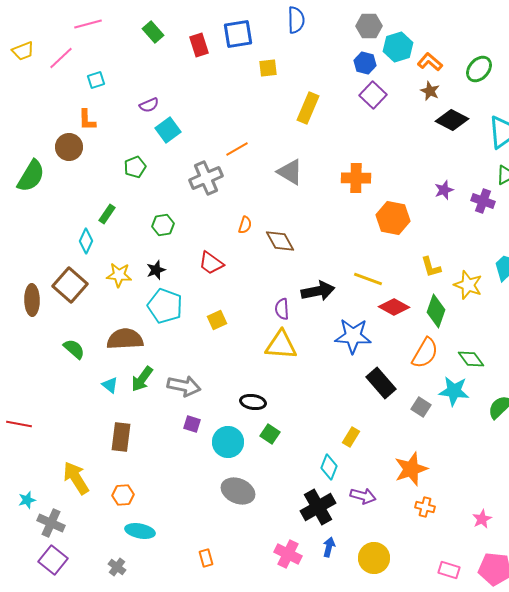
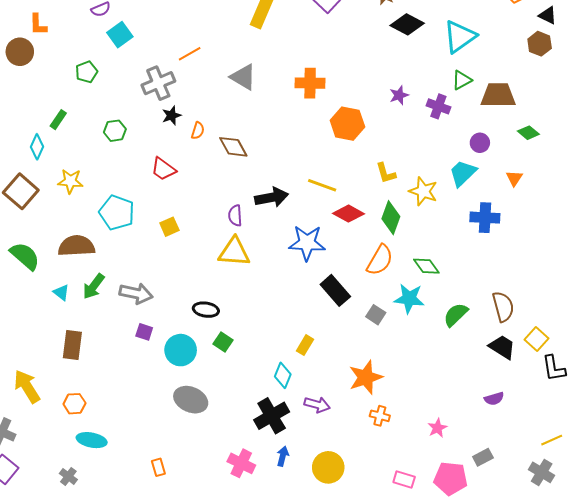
black star: (156, 270) -> (171, 115), moved
green semicircle: (74, 349) -> (25, 256), size x1.4

